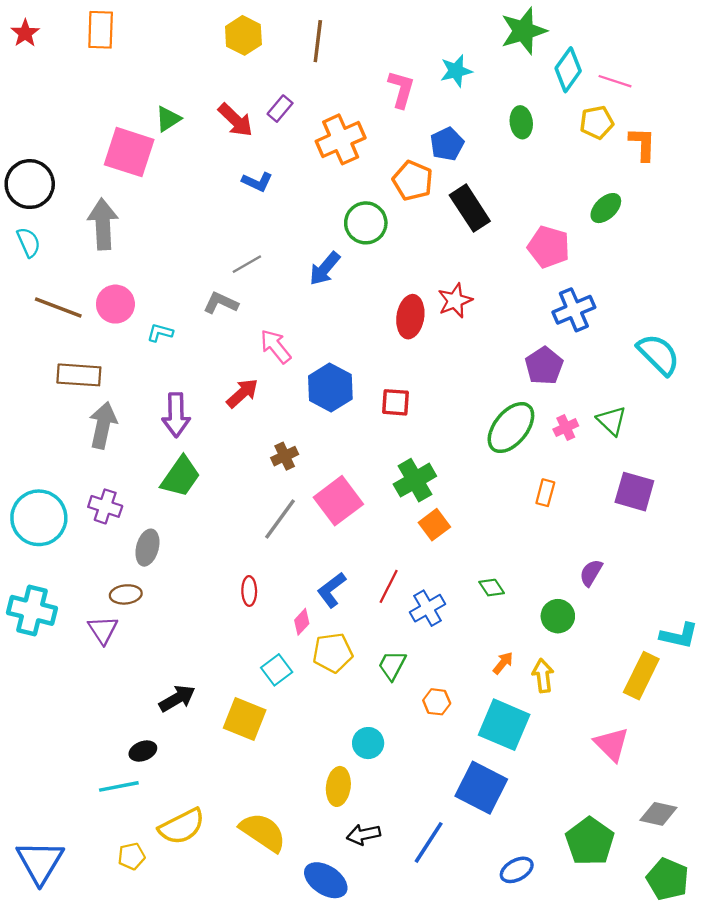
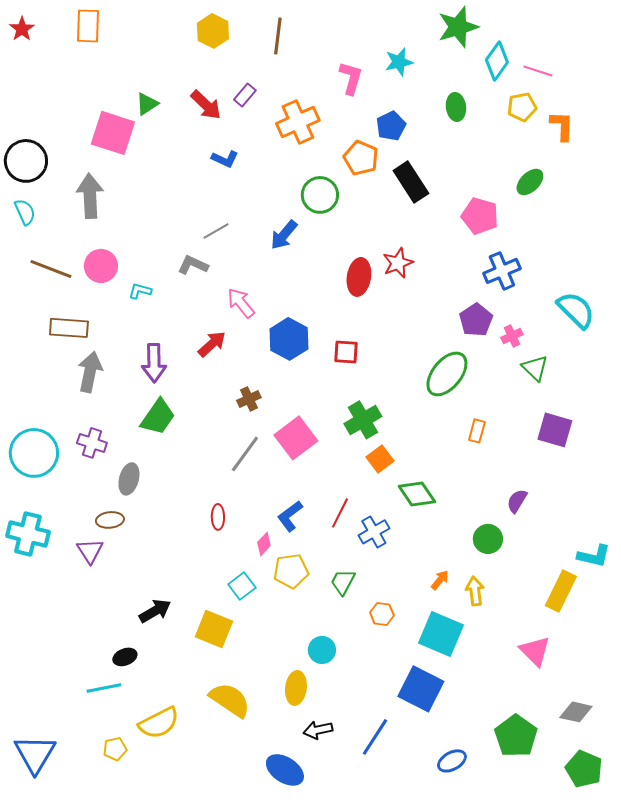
pink cross: (566, 428) -> (512, 336), moved
green diamond: (492, 588) -> (417, 494), moved, size x1.6
yellow semicircle: (263, 832) -> (230, 700), moved

